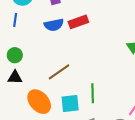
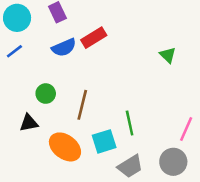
blue line: (15, 20) -> (14, 51), turned 56
green circle: (15, 55) -> (46, 94), moved
brown line: (59, 72) -> (82, 105), turned -30

